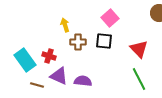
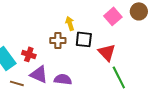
pink square: (110, 18) -> (113, 16), moved
yellow arrow: (65, 25) -> (70, 23), moved
red triangle: (139, 49) -> (107, 52), moved

